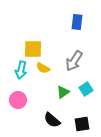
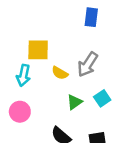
yellow semicircle: (43, 68) -> (60, 73), moved

